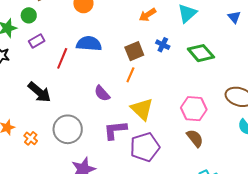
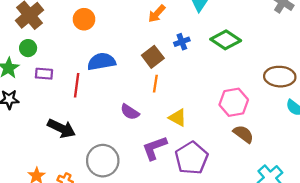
purple rectangle: (37, 41) -> (44, 74), turned 49
blue cross: (163, 45) -> (182, 42), turned -32
yellow triangle: (142, 109) -> (178, 118), size x0.7

